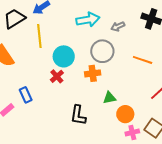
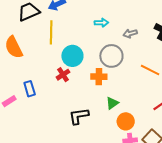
cyan arrow: (88, 20) -> (101, 23), size x0.6
green triangle: (109, 98) -> (112, 103), turned -32
black L-shape: (78, 115) -> (79, 116), turned 65

